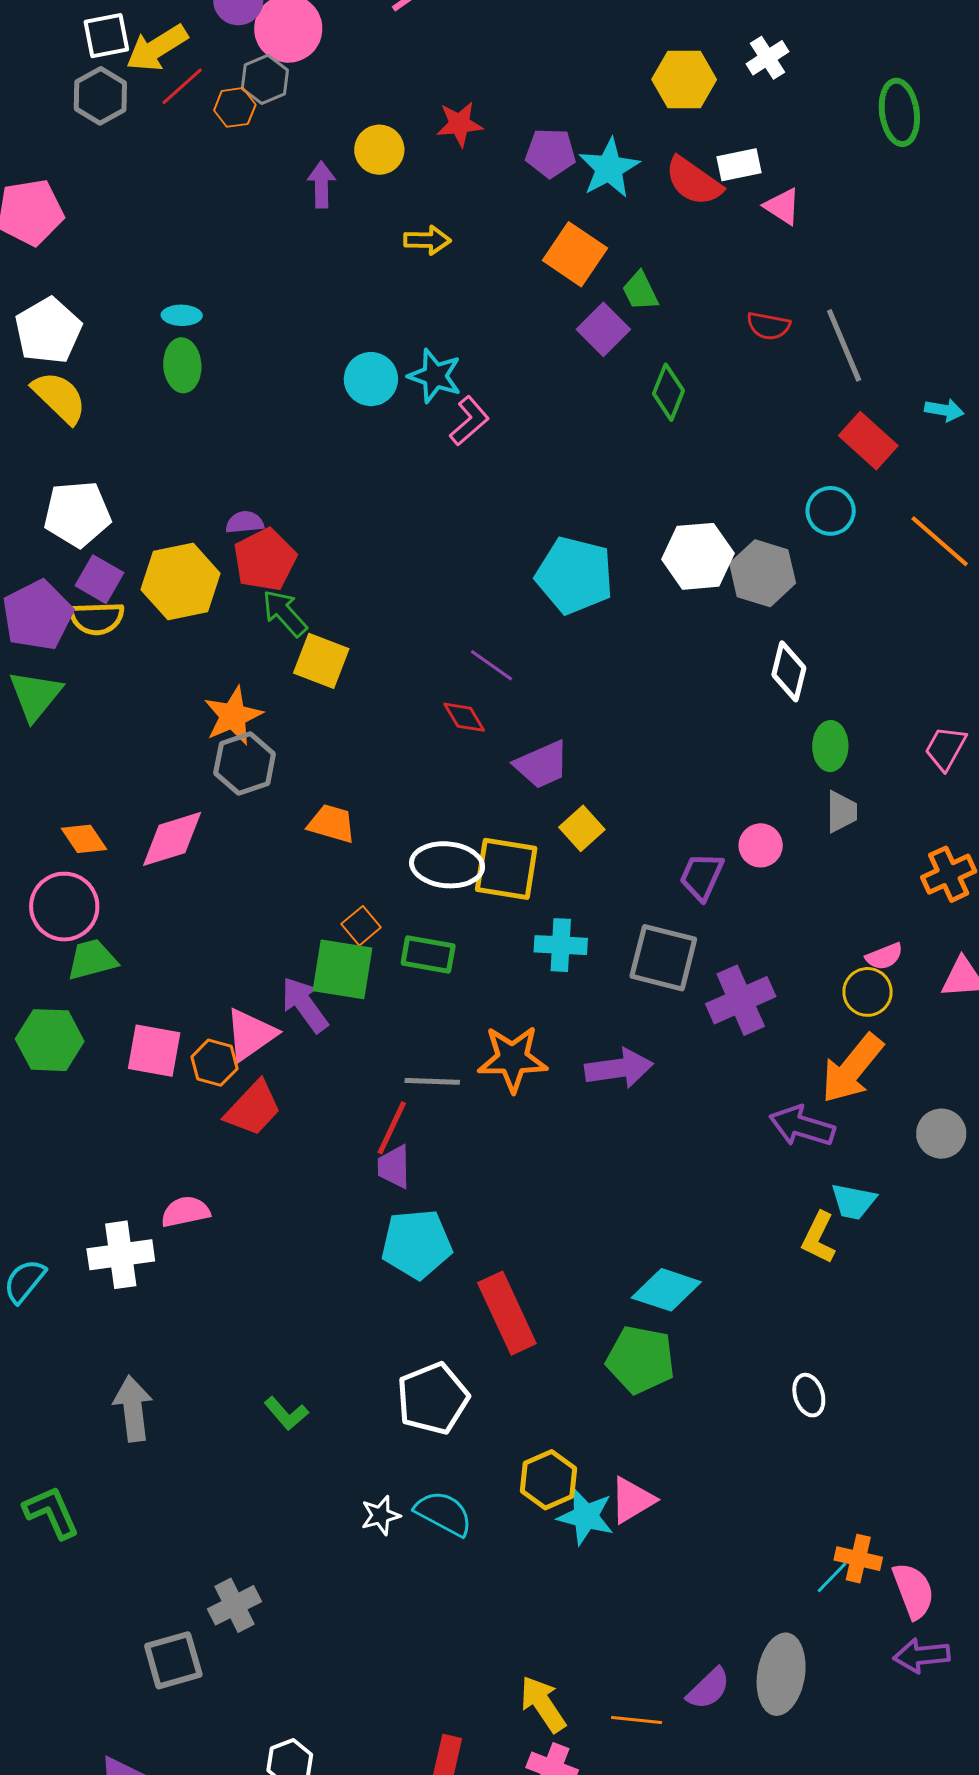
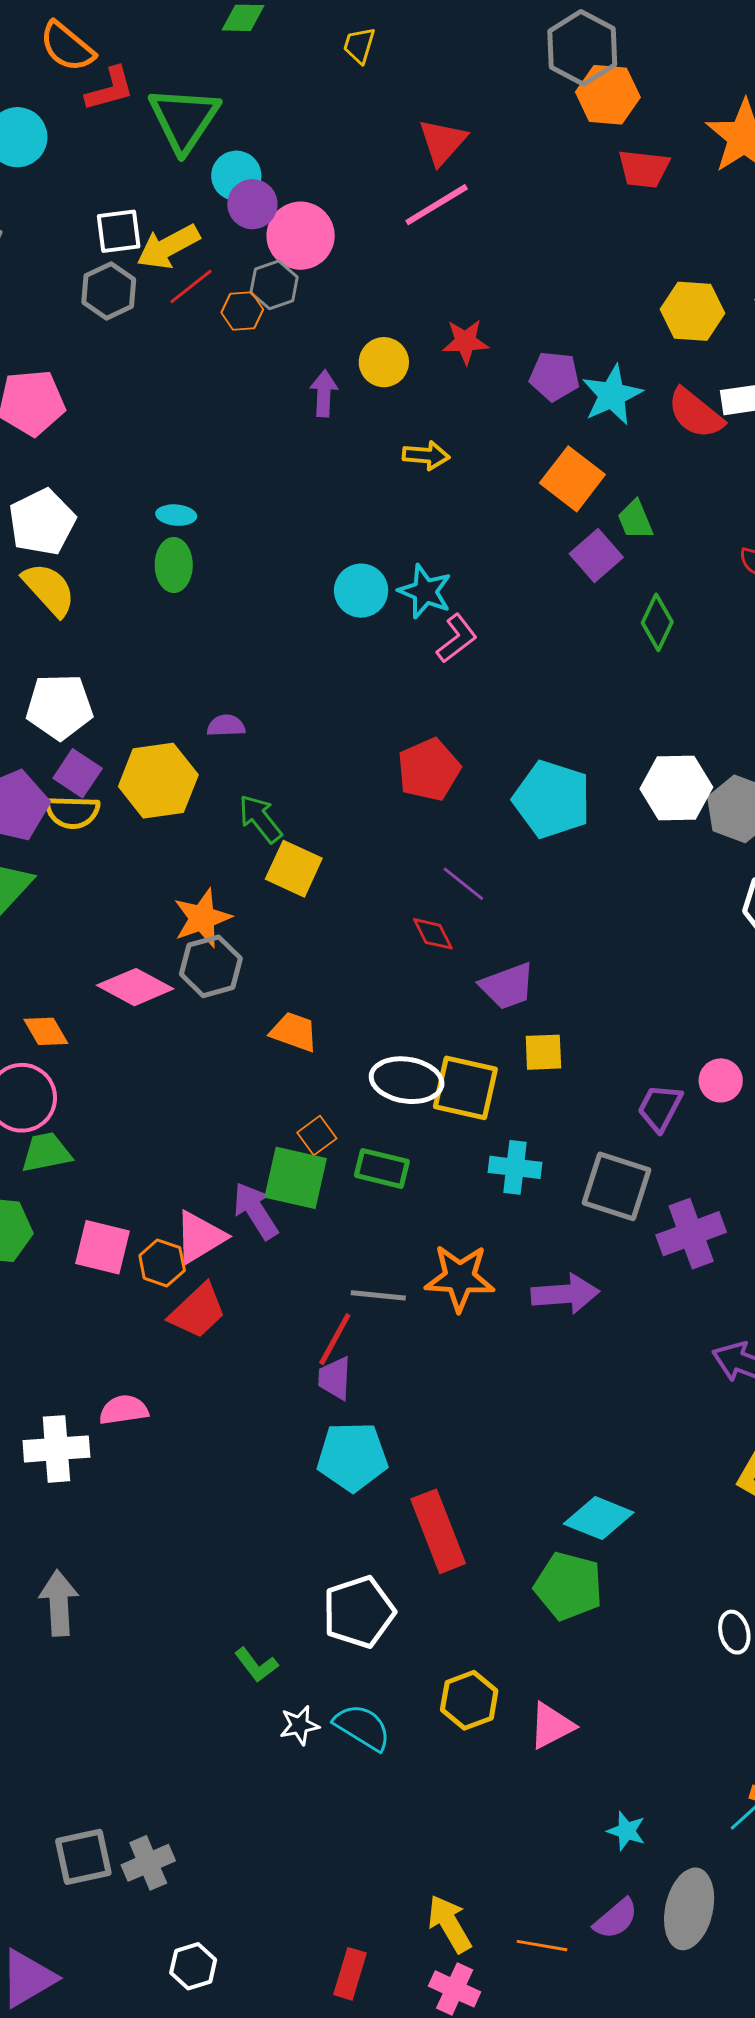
red pentagon: (265, 560) -> (429, 770), moved
yellow square: (582, 828) -> (543, 1052), turned 36
pink diamond: (172, 839) -> (135, 987), moved, turned 42
green L-shape: (286, 1413) -> (256, 1665), moved
cyan star: (586, 1517) -> (626, 1831), moved, size x0.7
gray cross: (234, 1605) -> (148, 1863), moved

